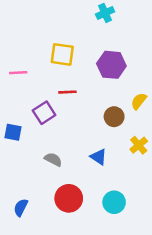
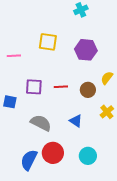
red line: (67, 92) -> (61, 87), moved
purple square: (44, 113) -> (34, 87), turned 36
gray semicircle: (53, 159) -> (41, 123), size x1.5
blue semicircle: (21, 207) -> (29, 160), moved, size x1.5

